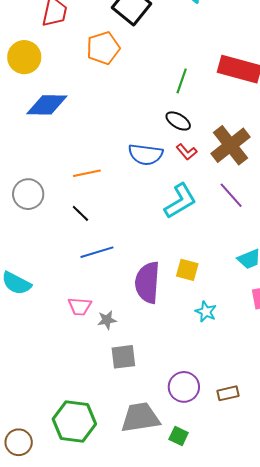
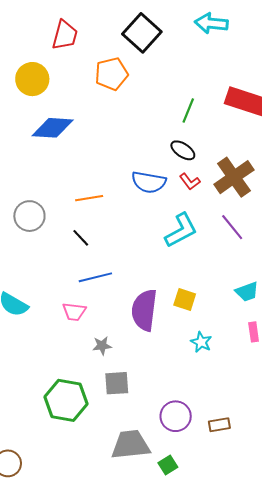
pink trapezoid: (80, 306) -> (74, 312), moved
green hexagon: (74, 421) -> (66, 400), moved
green square: (179, 436) -> (168, 465), turned 30

